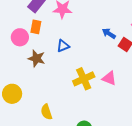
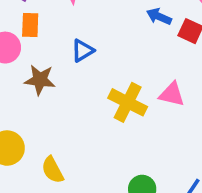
yellow cross: (84, 79) -> (128, 102), turned -30
yellow semicircle: (46, 112) -> (53, 170), moved

